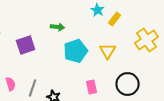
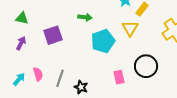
yellow triangle: (108, 51) -> (130, 28), moved
black circle: (128, 84) -> (146, 66), moved

